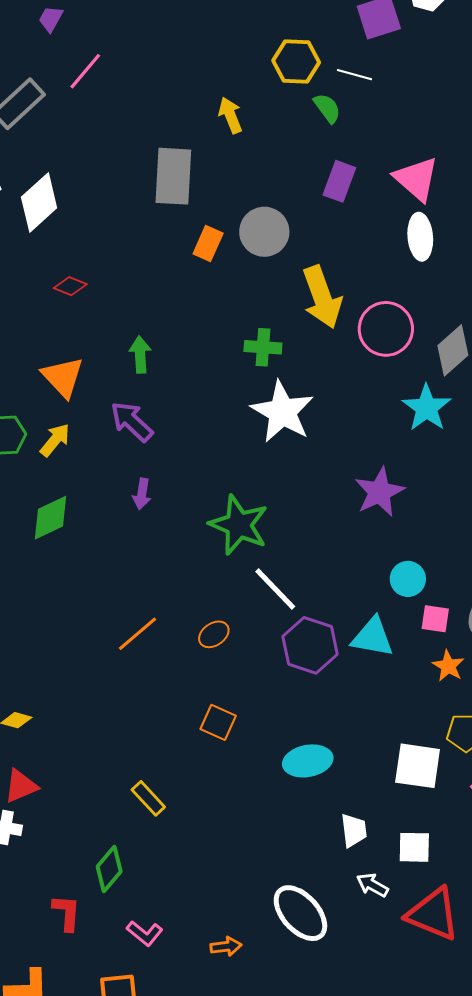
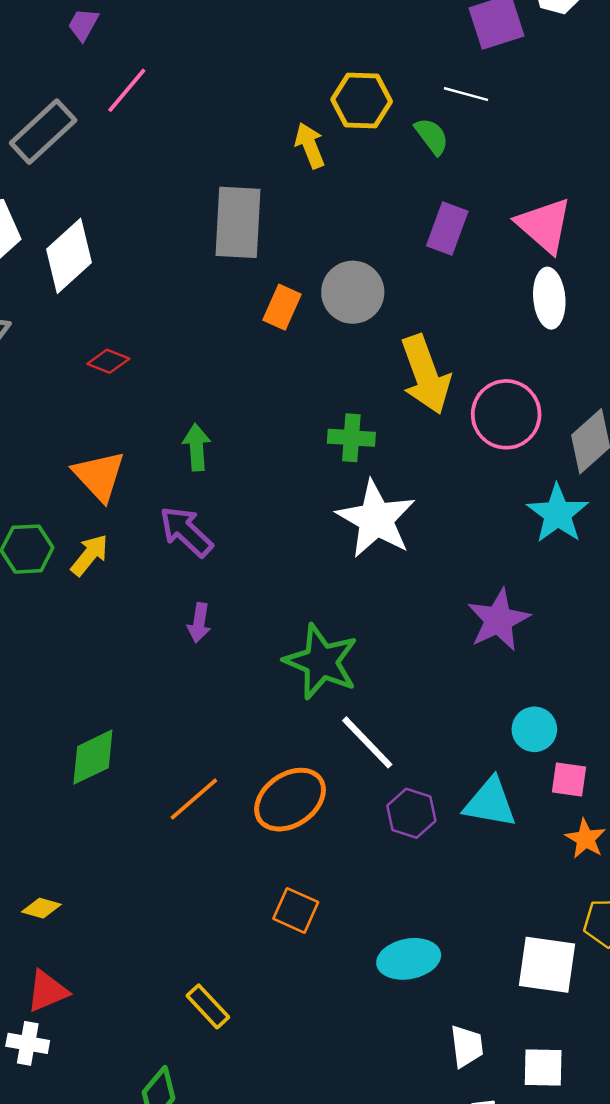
yellow hexagon: (296, 61) -> (362, 101), moved
green diamond: (50, 518) -> (93, 757), moved
orange ellipse: (214, 634) -> (290, 800), size x1.8
purple hexagon: (310, 645) -> (411, 813), size x0.7

